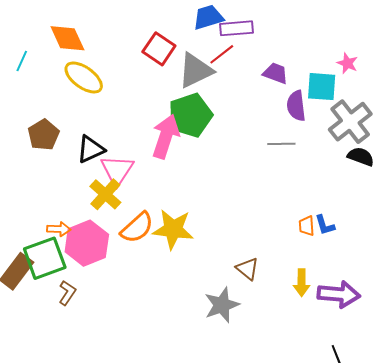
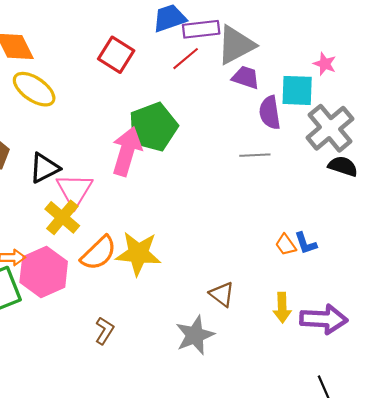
gray triangle: (195, 70) -> (236, 45), moved
orange trapezoid: (307, 226) -> (286, 245), turned -30
brown L-shape: (67, 293) -> (104, 331), moved

